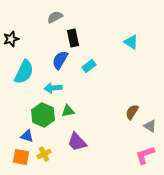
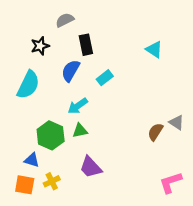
black star: (11, 39) -> (40, 46), moved
cyan arrow: (53, 88) -> (78, 106), moved, turned -30
gray triangle: (150, 126) -> (177, 122), moved

